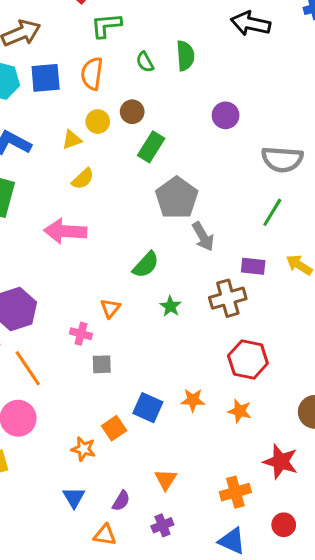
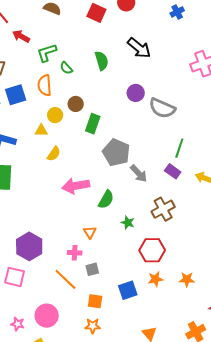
black arrow: (251, 24) -> (139, 48), moved, turned -140
green semicircle: (145, 62) -> (66, 68), moved
yellow triangle: (72, 140) -> (41, 130), turned 32
gray semicircle: (282, 159) -> (162, 108), moved, turned 32
pink arrow: (65, 231) -> (76, 186), moved
purple rectangle: (253, 266) -> (173, 171), moved, turned 42
red hexagon: (248, 359) -> (152, 250), moved
orange line: (28, 368) -> (65, 279), moved
blue square: (148, 408) -> (128, 290), turned -30
orange square: (114, 428) -> (95, 301), moved, turned -35

